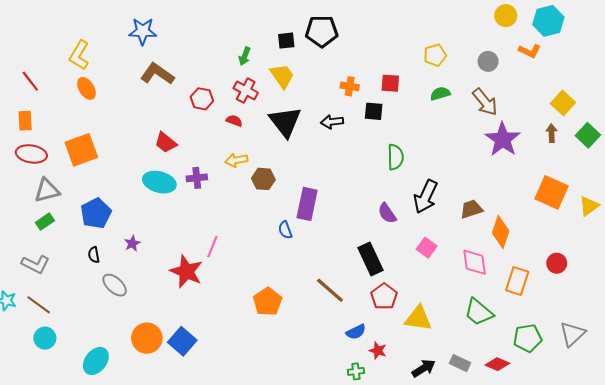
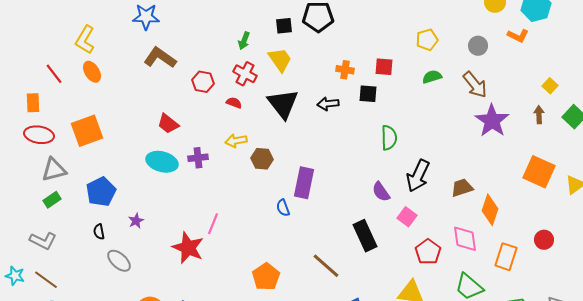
red line: (30, 81) -> (54, 74), moved
yellow square: (563, 103) -> (550, 86), size x0.7
pink square: (427, 248) -> (407, 217), moved
red pentagon: (384, 296) -> (428, 252), moved

